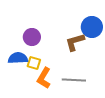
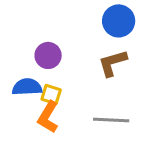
blue circle: (92, 27) -> (119, 21), moved
orange L-shape: (44, 78) -> (48, 117), moved

